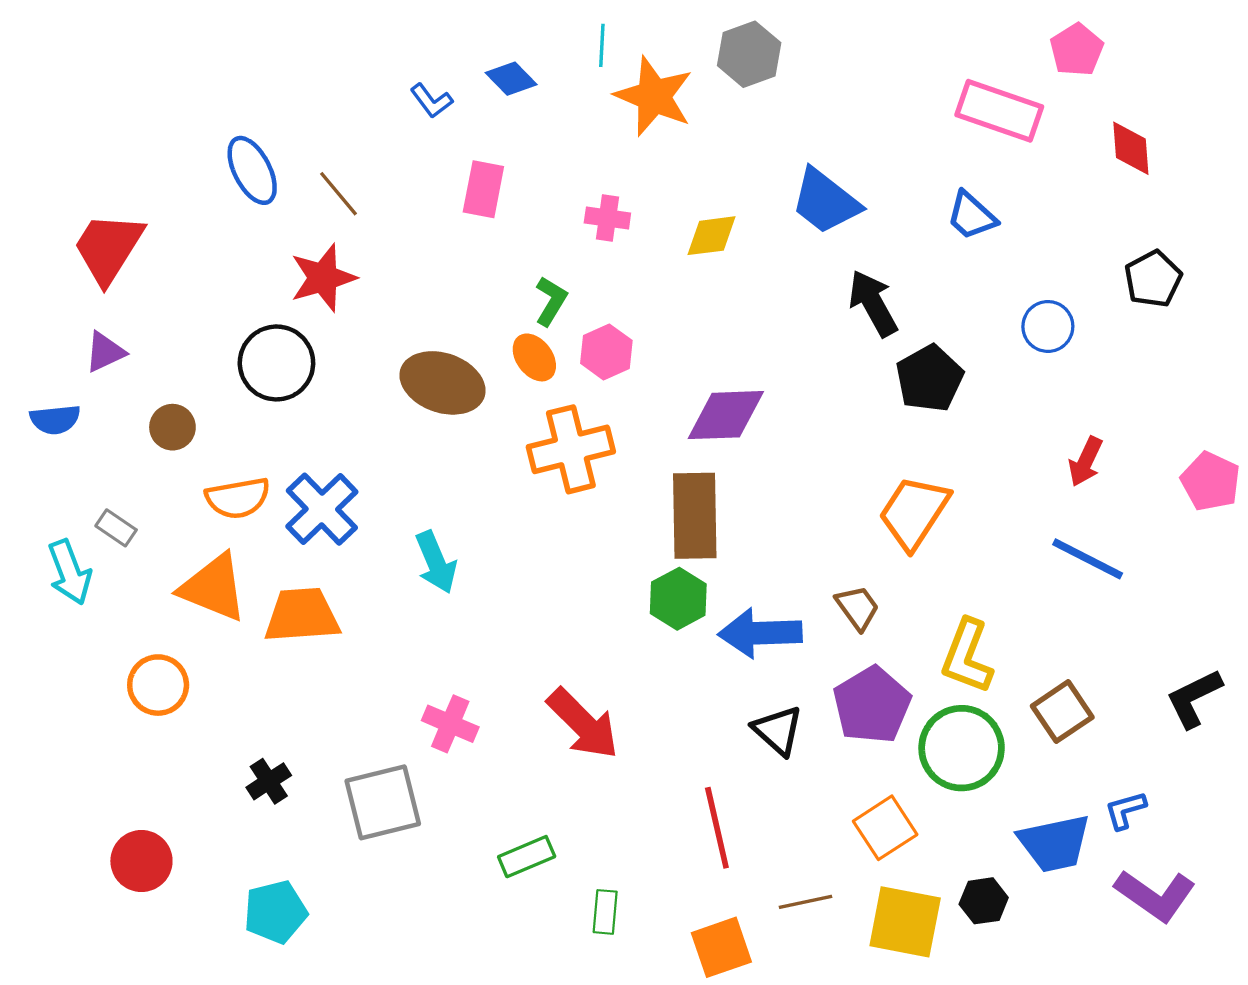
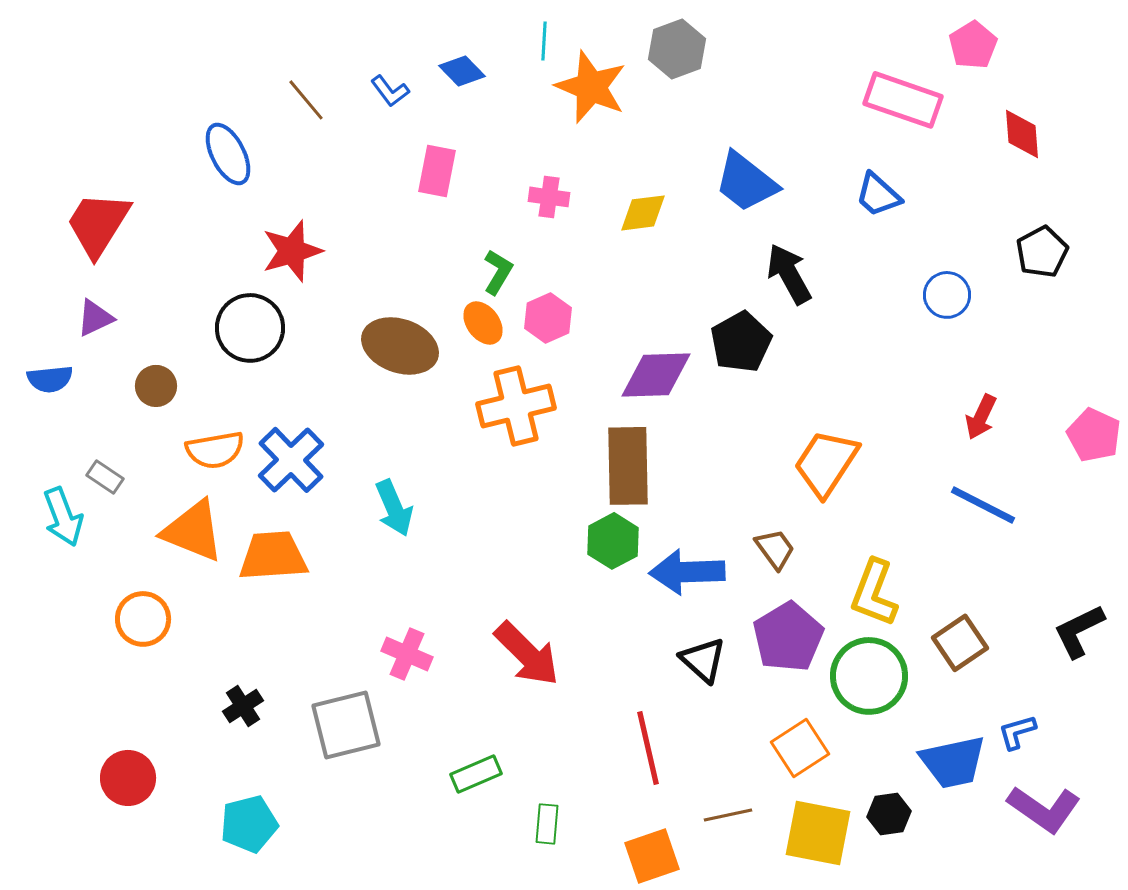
brown line: (338, 194) -> (306, 100), moved
black pentagon: (929, 378) -> (741, 342), moved

